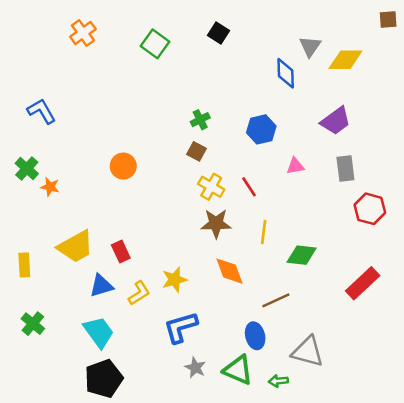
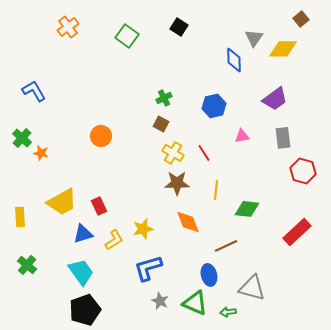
brown square: (388, 20) -> (301, 19), moved, turned -35

